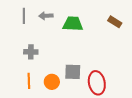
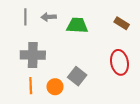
gray cross: (31, 52) -> (33, 55), size x1.6
gray square: (73, 72) -> (77, 76), turned 36
red ellipse: (97, 83) -> (120, 62), moved

